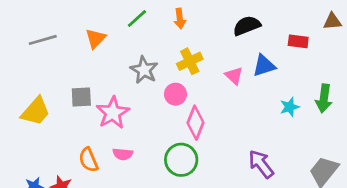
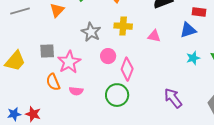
yellow cross: (190, 61) -> (123, 26), turned 30
blue triangle: (264, 66) -> (188, 30), moved
pink triangle: (234, 76) -> (154, 36), turned -32
pink circle: (175, 94) -> (108, 56), moved
orange semicircle: (88, 160) -> (53, 82), moved

